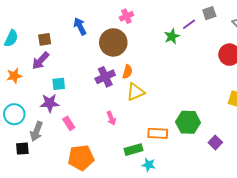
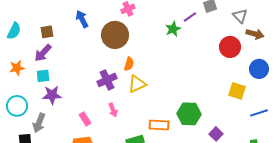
purple cross: (105, 77) -> (107, 80), moved
cyan square: (59, 84) -> (43, 76), moved
pink rectangle: (69, 123) -> (85, 119), moved

